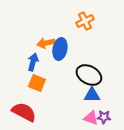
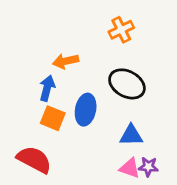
blue ellipse: (60, 49) -> (86, 110), moved
black ellipse: (89, 75) -> (127, 84), moved

